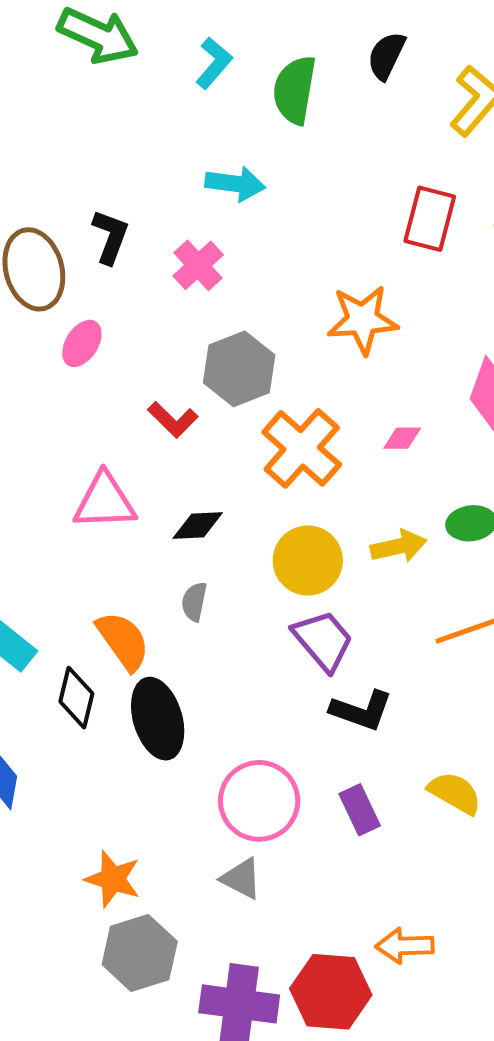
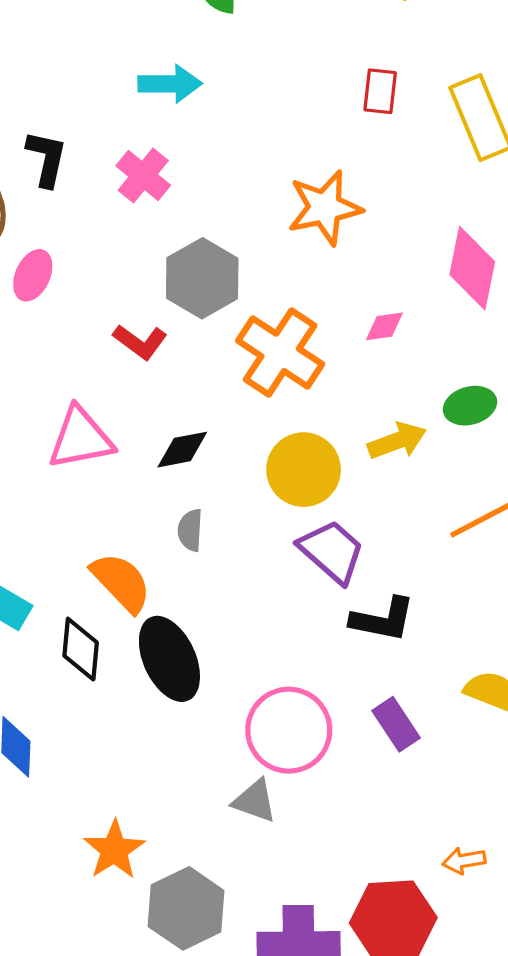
red rectangle: (430, 219) -> (380, 91), size x0.7
orange star: (113, 879) -> (114, 850), moved, turned 30
gray triangle: (241, 879) -> (255, 801), moved
orange arrow: (405, 946) -> (464, 861), size x0.7

